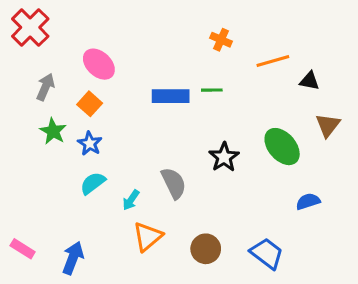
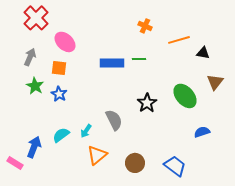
red cross: (30, 27) -> (36, 18), moved
orange square: (90, 104) -> (59, 68), turned -35
cyan semicircle: (93, 183) -> (61, 135), moved
blue arrow: (73, 258) -> (34, 147), moved

